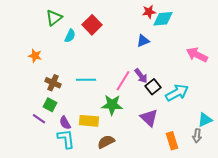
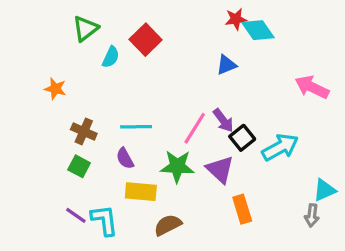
cyan diamond: (163, 19) -> (258, 30), turned 60
purple triangle: (149, 118) -> (220, 169), moved
purple line: (39, 119) -> (76, 215), moved
purple semicircle: (65, 123) -> (125, 158), moved
orange rectangle: (172, 141) -> (242, 209), moved

